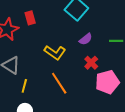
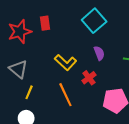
purple semicircle: (86, 39) -> (99, 53), turned -80
red cross: (91, 63) -> (89, 78), moved

